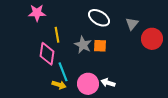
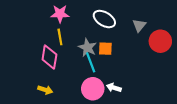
pink star: (37, 13) -> (60, 14), moved
cyan line: (63, 72) -> (91, 62), moved
yellow arrow: (59, 85) -> (45, 90), moved

